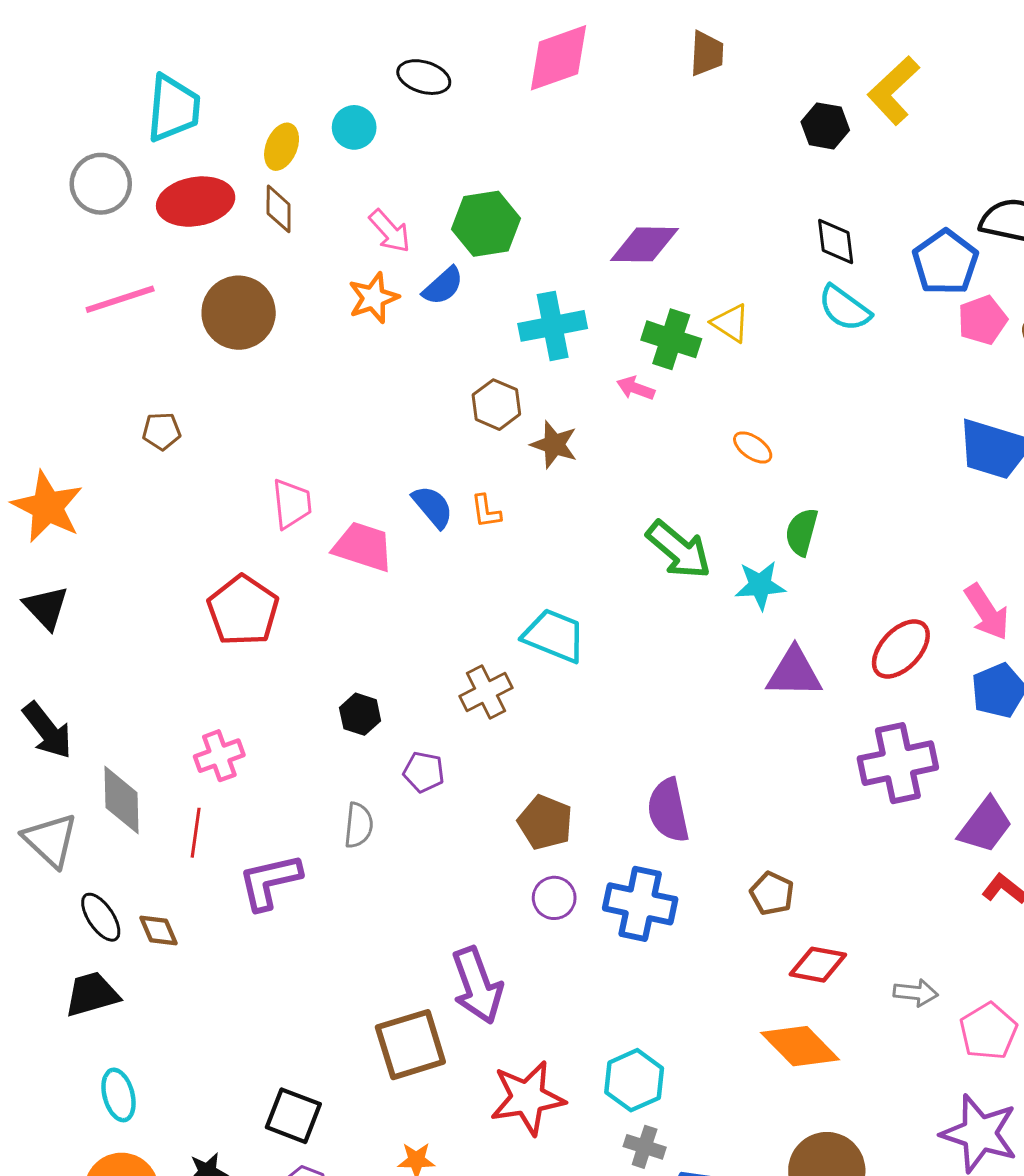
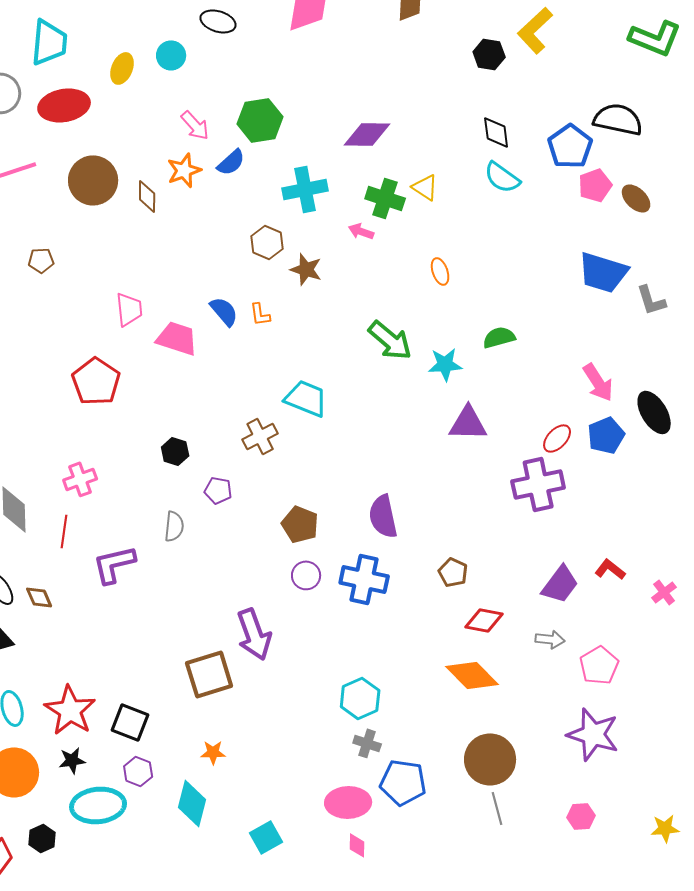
brown diamond: (279, 209) -> (147, 196), moved
orange ellipse: (753, 447) -> (440, 271), turned 36
green semicircle: (802, 532) -> (499, 337), moved, turned 60
red ellipse: (901, 649) -> (557, 438), moved, size x0.7
purple trapezoid: (985, 825) -> (560, 584), moved
red star: (527, 1098) -> (70, 710), moved, turned -30

